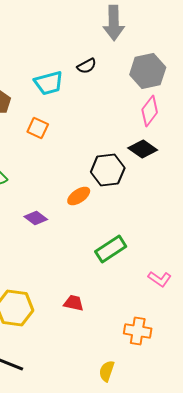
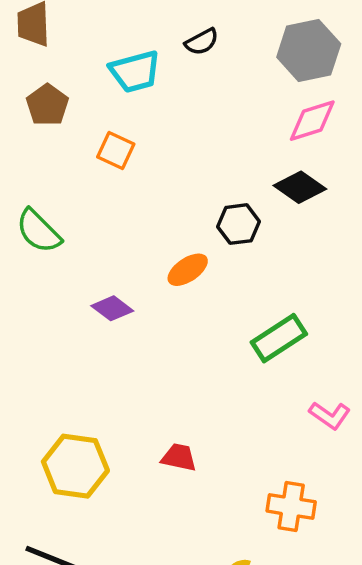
pink diamond: (150, 111) -> (312, 121), turned 36
black hexagon: (108, 170) -> (239, 224), size x0.7
green rectangle: (111, 249) -> (279, 338), moved

